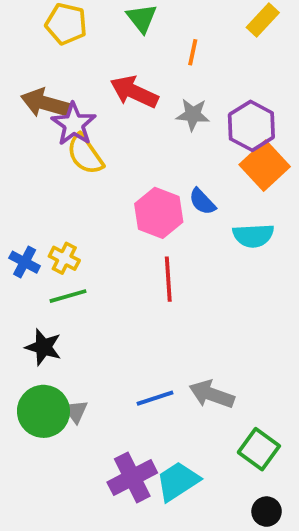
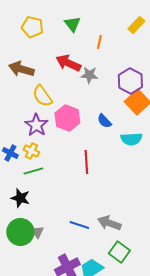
gray star: (193, 115) -> (89, 75), moved
purple star: (74, 124) -> (36, 125), moved
pink hexagon: (159, 213) -> (67, 118), moved
blue line: (155, 398) -> (79, 225), turned 36
green square: (259, 449) -> (119, 252), moved

